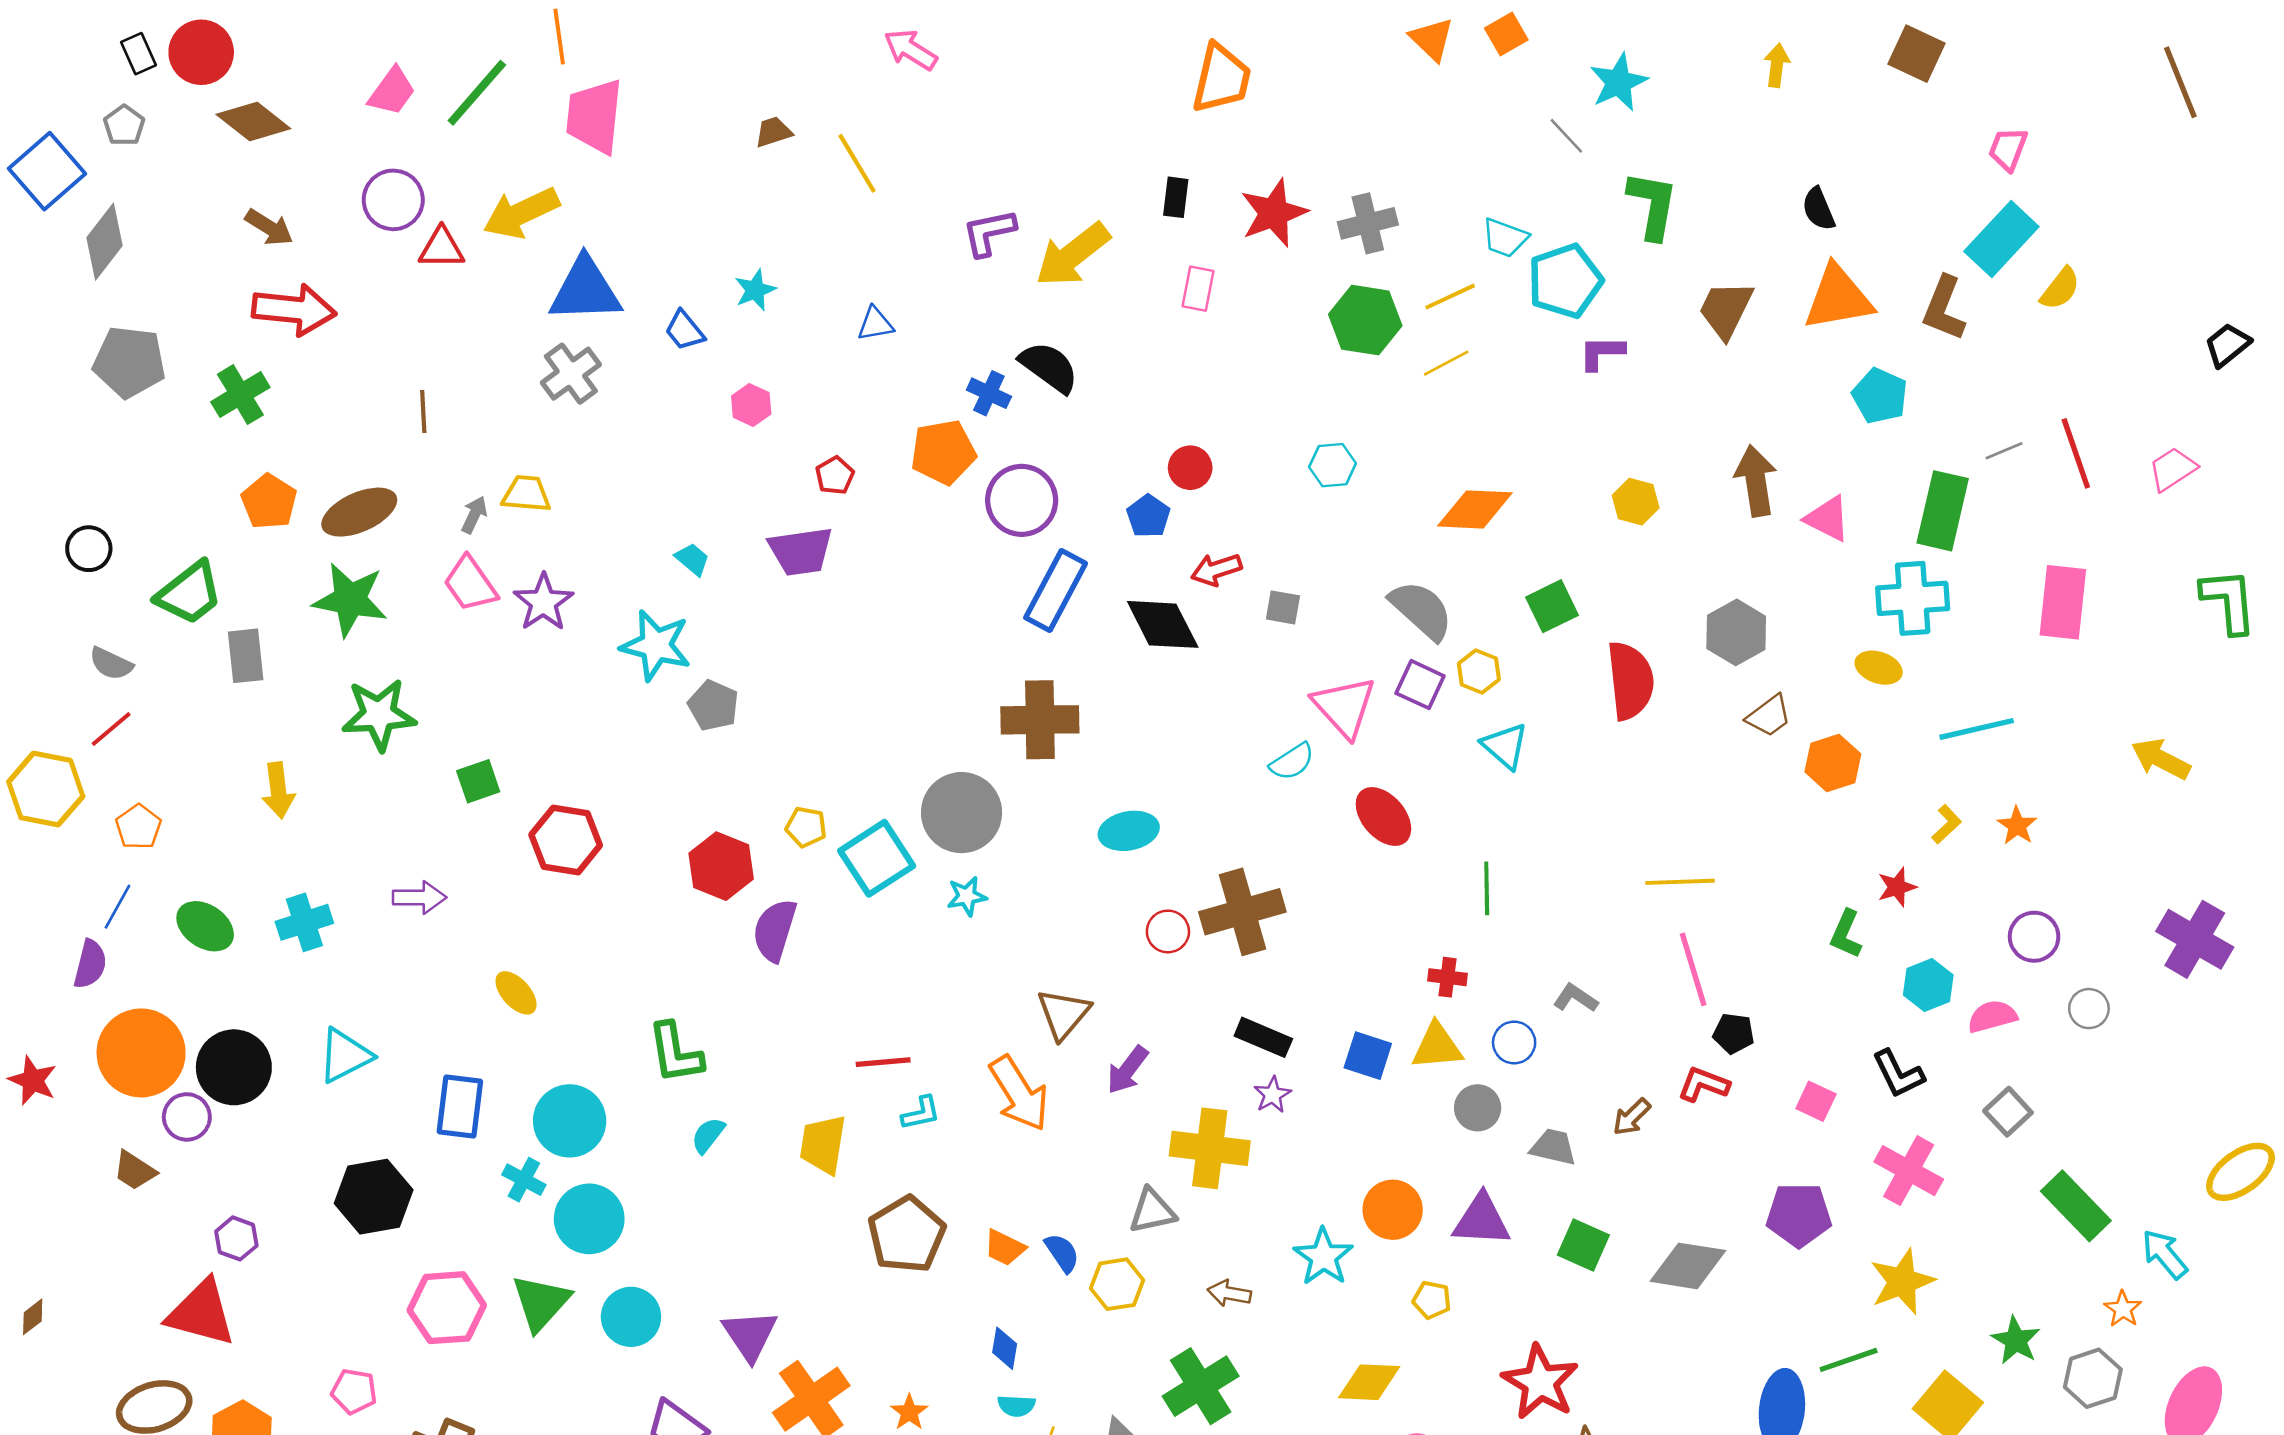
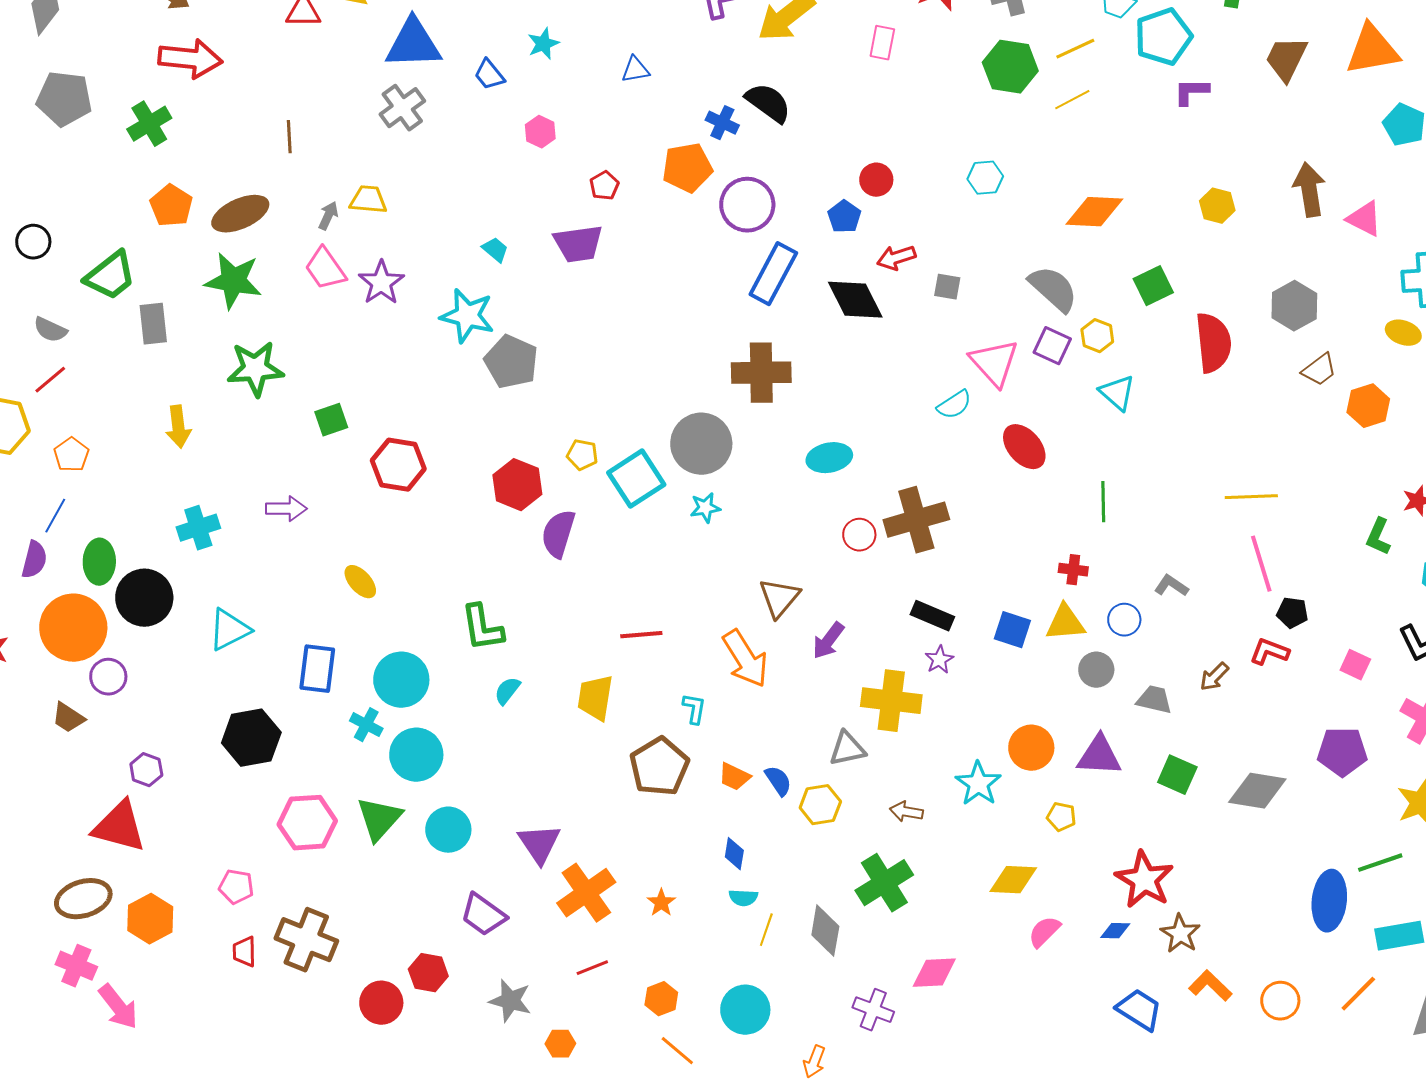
gray pentagon: (713, 705) -> (511, 362), size x1.4
green ellipse: (205, 926) -> (99, 562), moved, turned 57
black circle: (234, 1067) -> (144, 598), moved
cyan L-shape: (921, 1113) -> (694, 709), moved, turned -68

